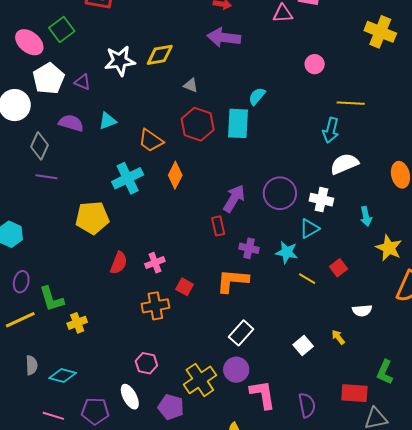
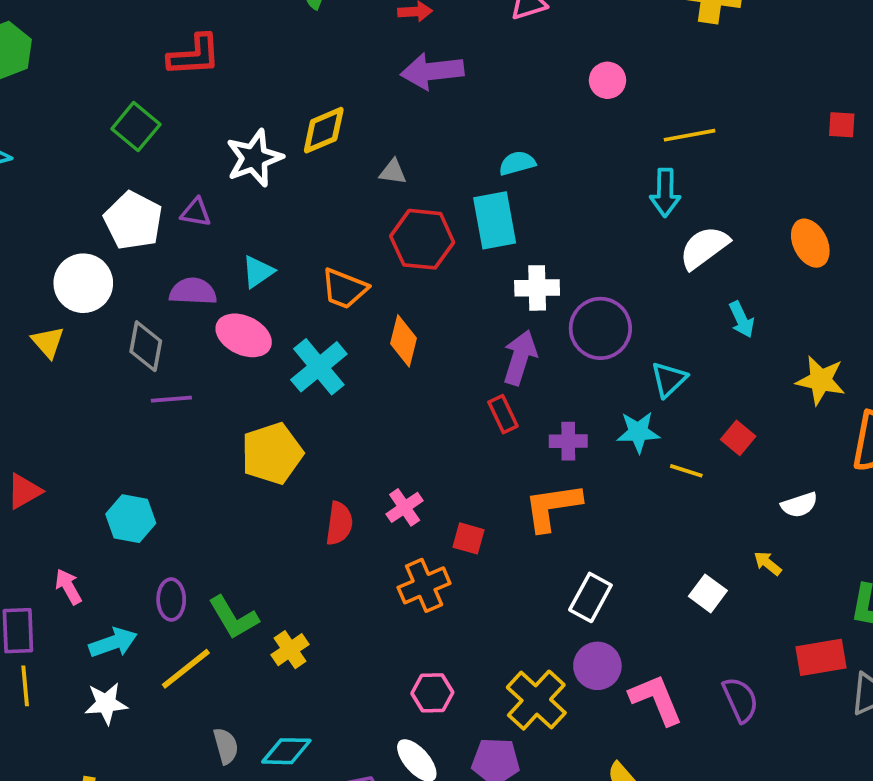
pink ellipse: (29, 42) -> (244, 335), moved
cyan semicircle: (257, 96) -> (517, 163), turned 48
white cross: (321, 200) -> (537, 288), moved
cyan arrow: (366, 216) -> (742, 319), moved

